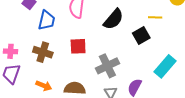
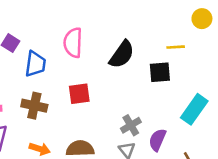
black square: (141, 36) -> (160, 72), turned 30
gray cross: (107, 66) -> (131, 125), moved, size x0.7

